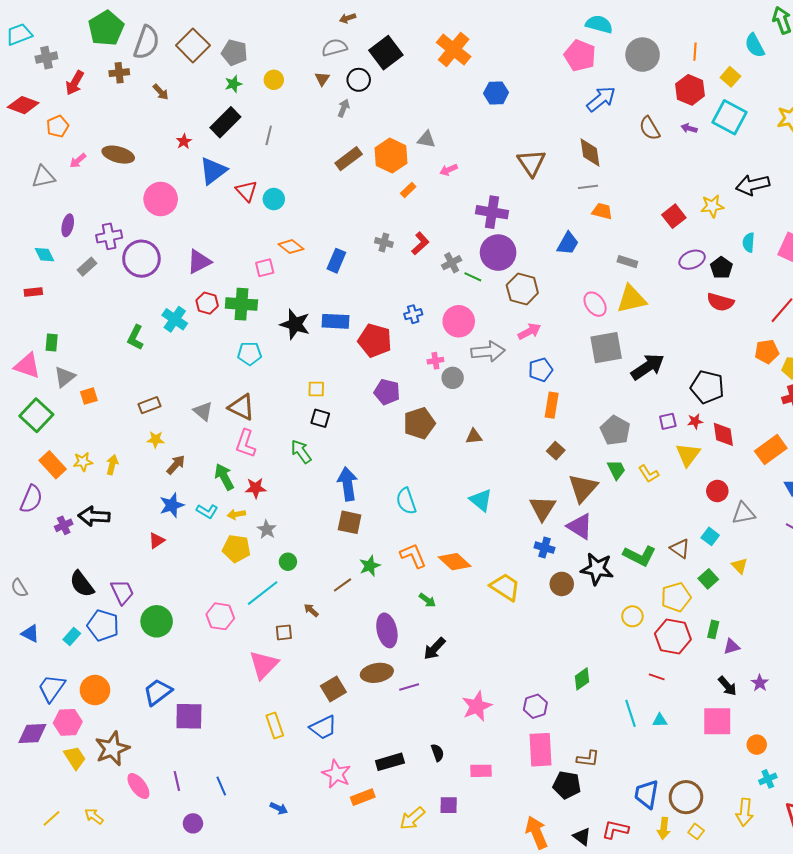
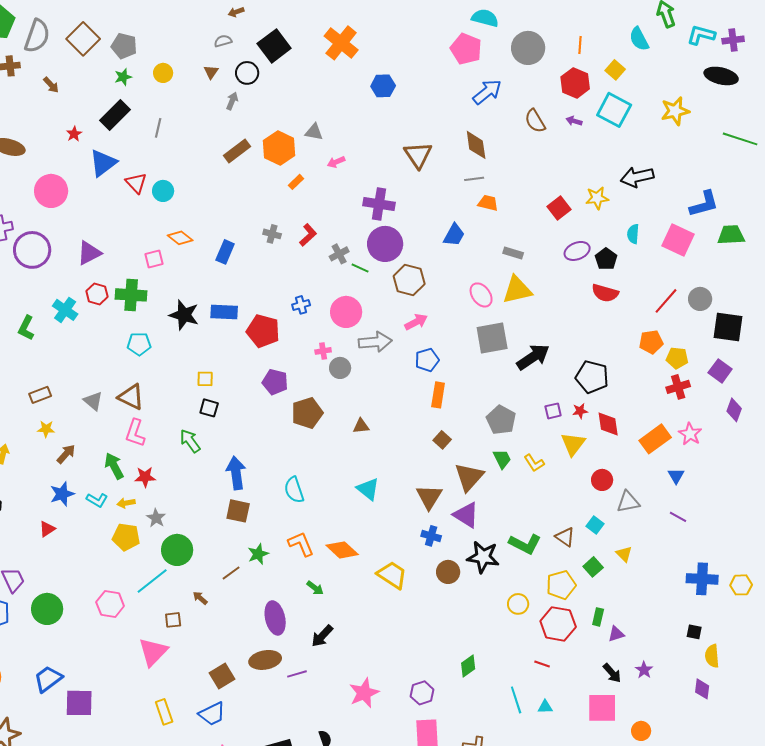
gray semicircle: (334, 47) -> (223, 41), size x0.7
green circle: (288, 562) -> (177, 550), size x1.8

